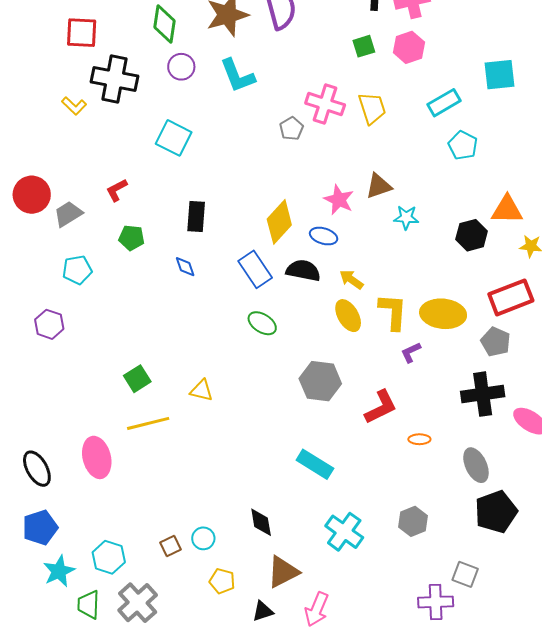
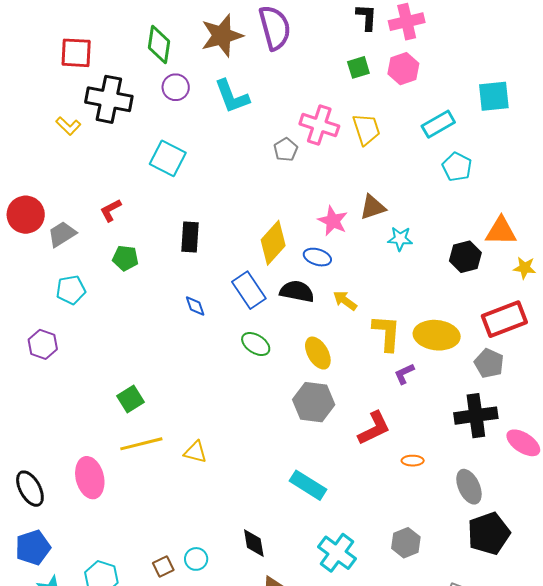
blue diamond: (185, 267) -> (195, 306), moved
yellow ellipse: (348, 316) -> (318, 353), moved
yellow triangle: (201, 390) -> (195, 452), moved

